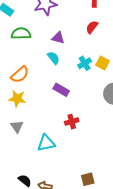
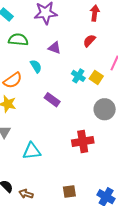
cyan semicircle: (53, 58) -> (36, 66), moved
cyan cross: (85, 63) -> (78, 76), turned -32
red cross: (72, 122) -> (83, 142), moved, size x1.5

